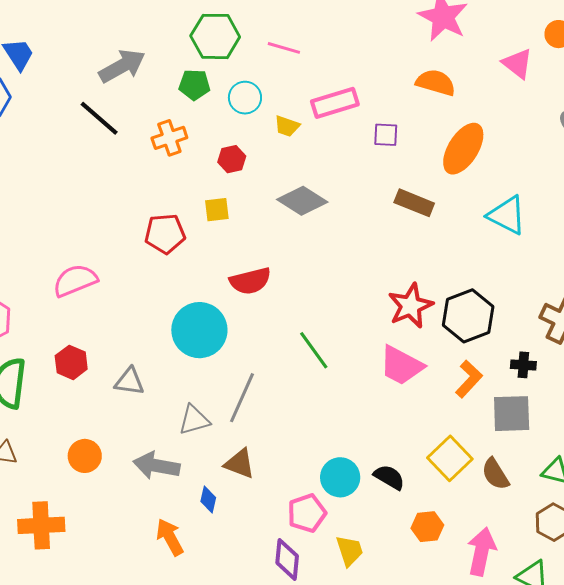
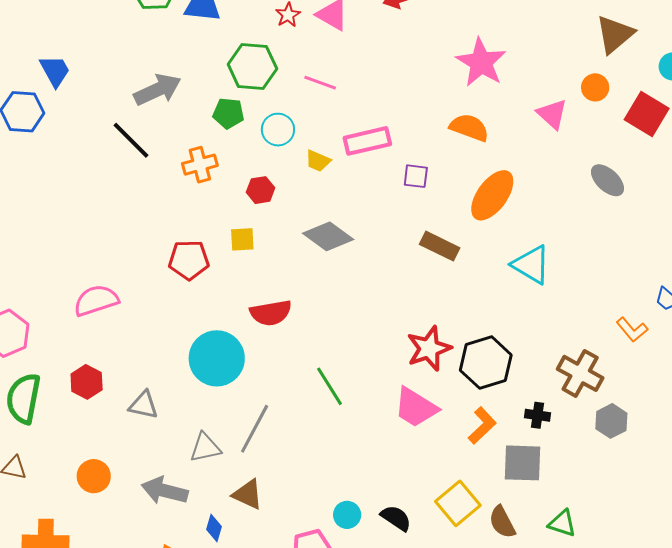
cyan circle: (340, 477) -> (347, 515), size x0.7

